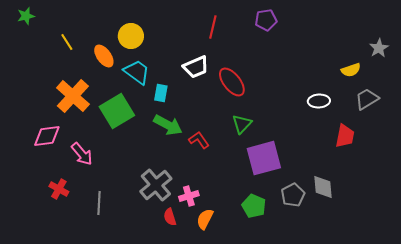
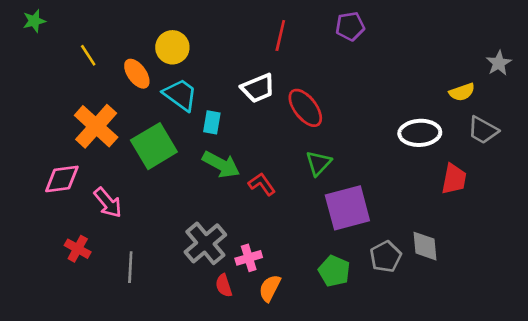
gray trapezoid: (367, 99) -> (483, 130), turned -120
white ellipse: (319, 101) -> (420, 133), size x1.4

